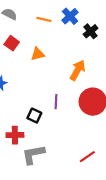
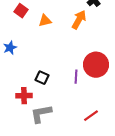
orange arrow: (78, 70) -> (79, 20), moved
purple line: (56, 102) -> (76, 77), moved

